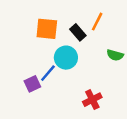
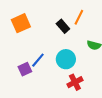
orange square: (47, 29) -> (21, 23), moved, turned -30
cyan circle: (66, 58) -> (66, 59), moved

